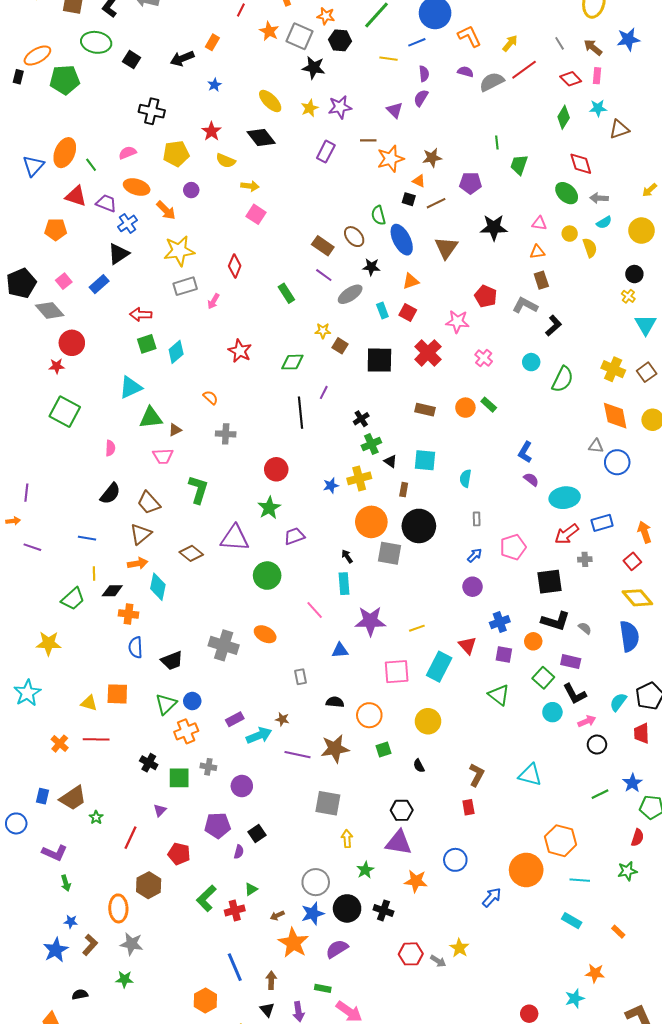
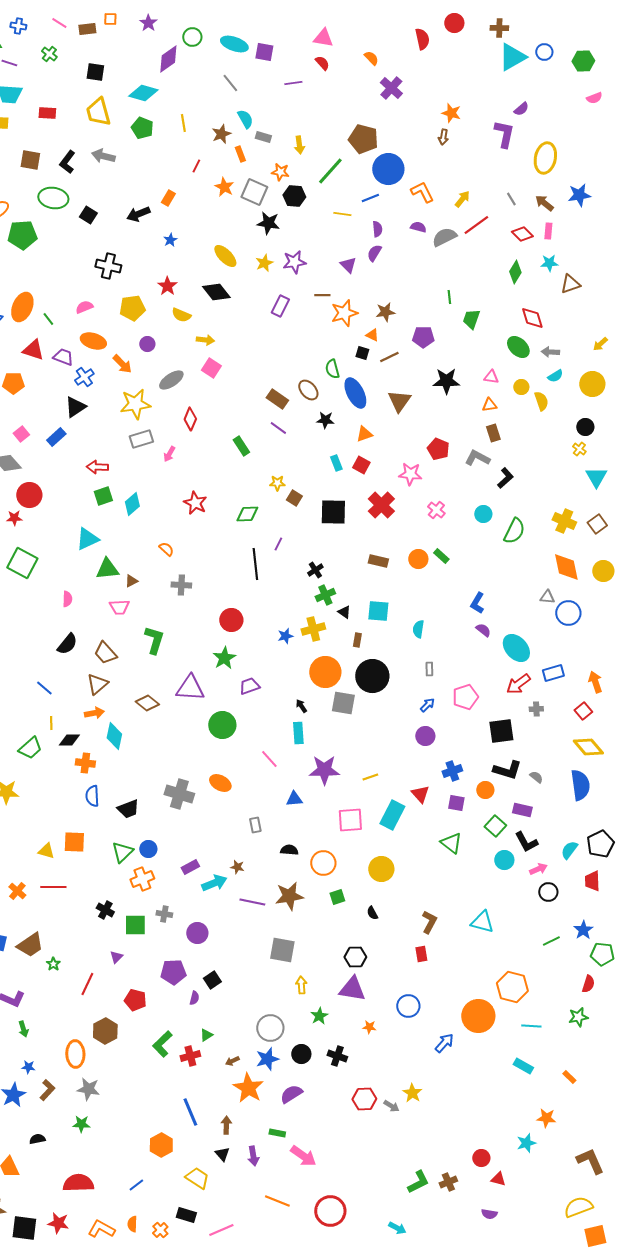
gray ellipse: (350, 294) -> (171, 380), moved
cyan ellipse: (565, 498) -> (516, 648), turned 56
blue line: (87, 538) -> (44, 688), turned 30
orange star: (416, 881) -> (369, 1027), size x0.6
black circle: (347, 908) -> (301, 1054), size x0.7

